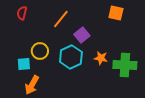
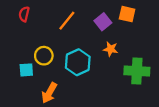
purple square: (82, 35) -> (103, 22), moved
orange star: (101, 58) -> (111, 49), moved
orange arrow: (32, 85) -> (49, 93), moved

